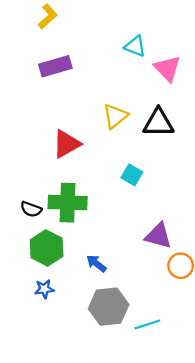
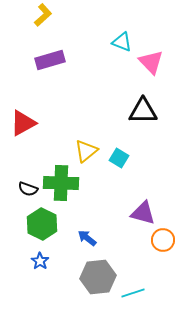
yellow triangle: (115, 116) -> (86, 151), moved
red triangle: (66, 144) -> (23, 123), moved
blue star: (44, 289) -> (40, 261), turned -30

